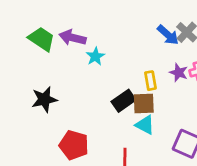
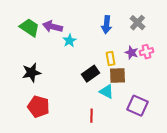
blue arrow: (168, 35) -> (106, 25), moved, turned 54
brown square: (144, 103) -> (118, 76), moved
red pentagon: (74, 145) -> (38, 107), moved

